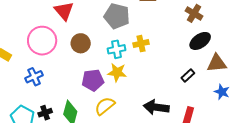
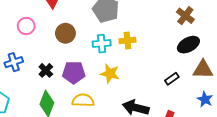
pink circle: (42, 41) -> (26, 26), size x0.6
yellow star: (117, 72) -> (110, 74), moved
yellow semicircle: (105, 106) -> (83, 100), turned 35
black cross: (45, 113) -> (46, 70), moved, turned -32

